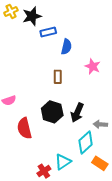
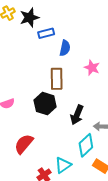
brown rectangle: (58, 77) -> (57, 79), size x1.5
black hexagon: (52, 112) -> (45, 104), moved
red semicircle: (24, 128) -> (24, 144), moved, turned 55

